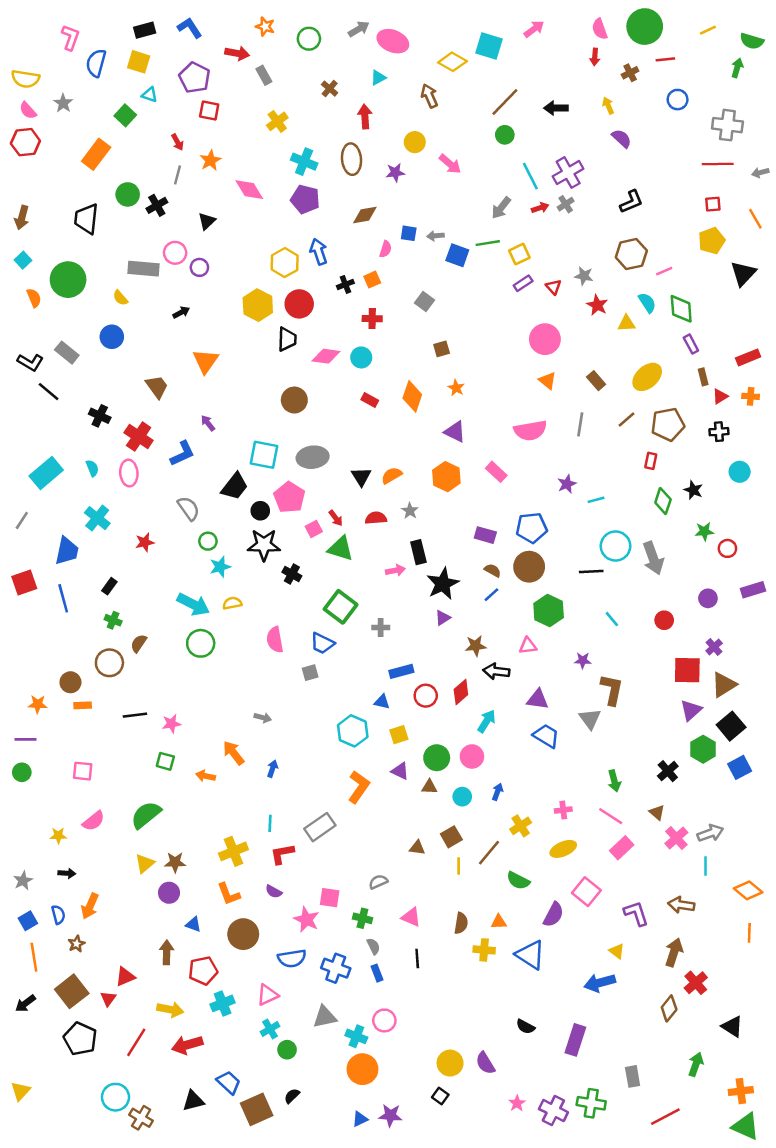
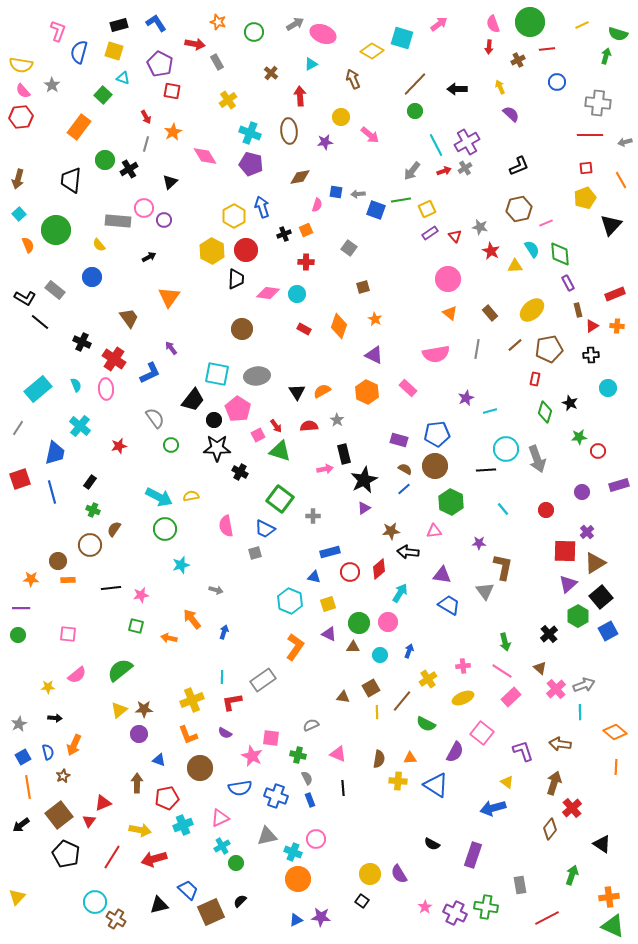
cyan star: (220, 567) -> (181, 565), moved

